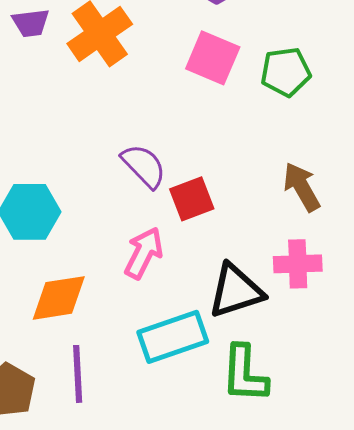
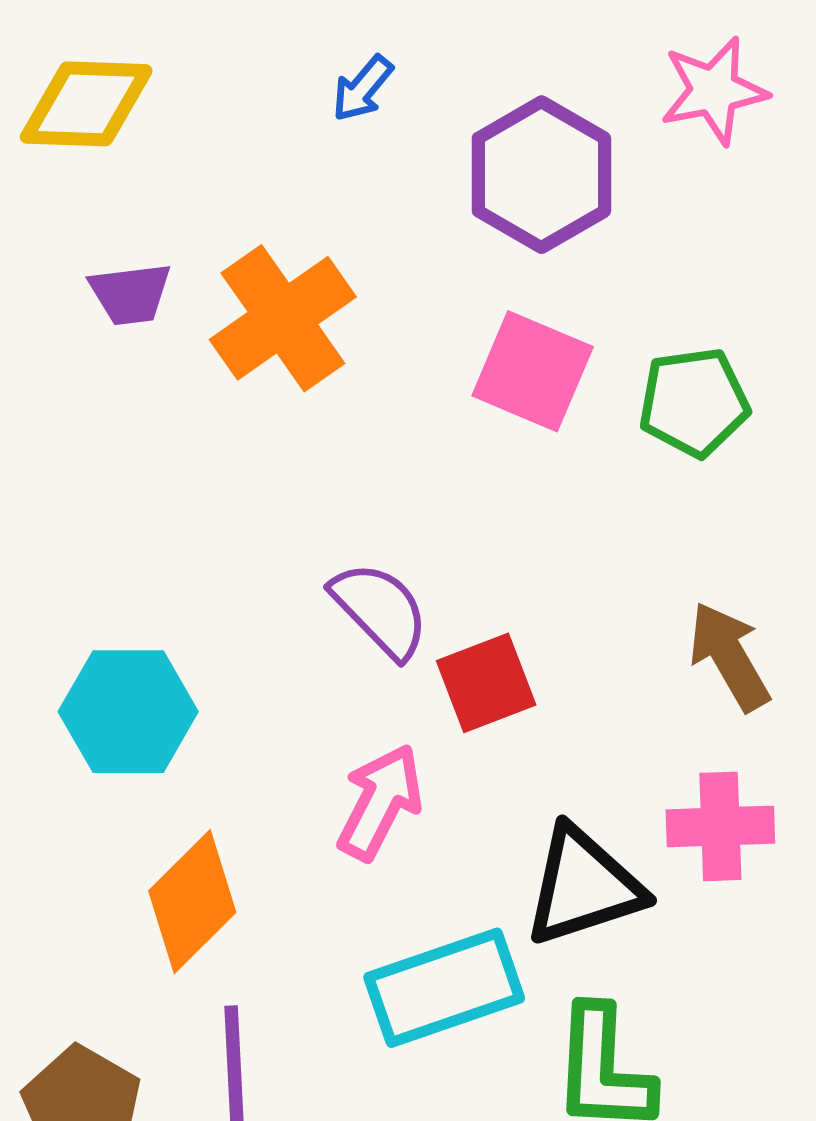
orange diamond: (59, 298) -> (192, 902), turned -36

